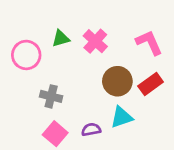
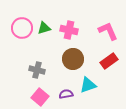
pink cross: (95, 41) -> (69, 30), turned -30
pink circle: (26, 55) -> (22, 28), moved
brown circle: (117, 81) -> (73, 59), moved

